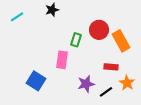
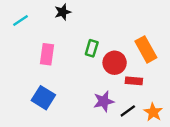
red circle: (99, 30) -> (115, 63), moved
pink rectangle: (62, 60) -> (47, 54), moved
orange star: (127, 83) -> (153, 112), moved

